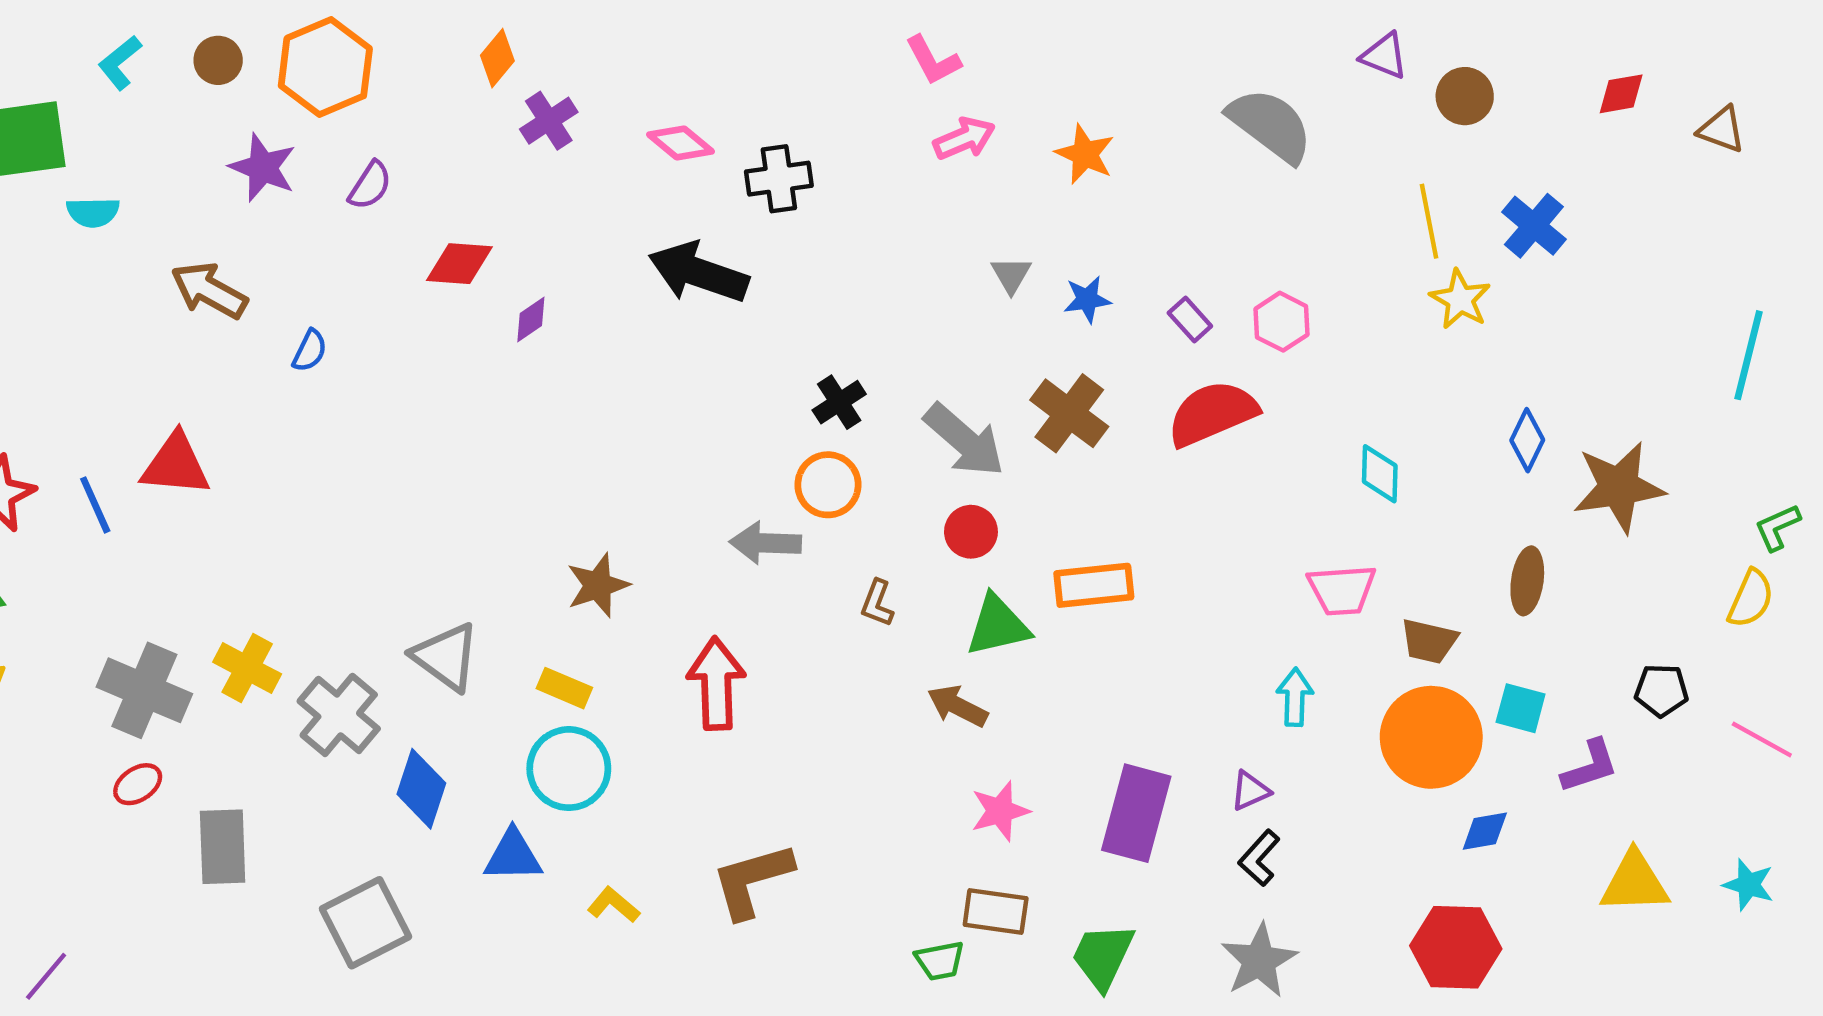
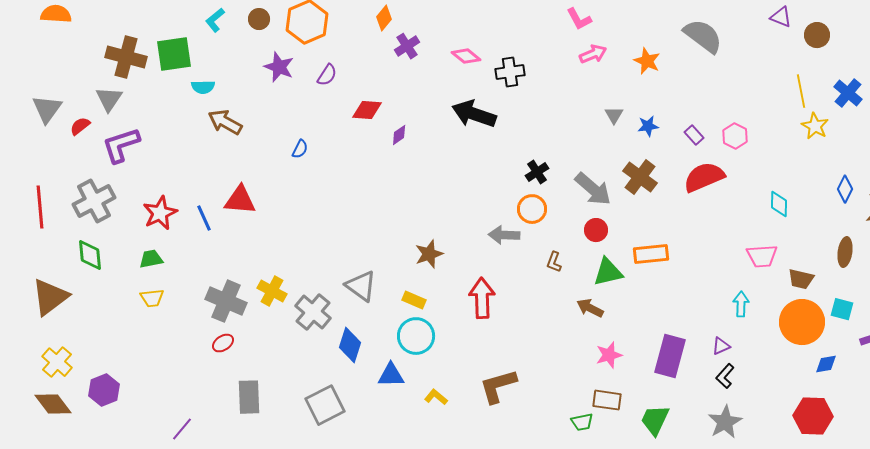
gray semicircle: (1270, 125) -> (703, 36), moved
brown arrow: (209, 290) -> (225, 122), moved
gray rectangle: (223, 847) -> (249, 397), moved

